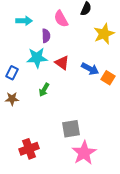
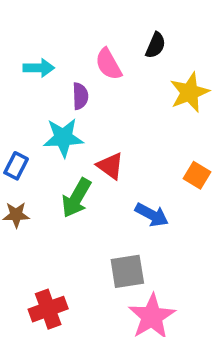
red triangle: (62, 63) -> (110, 166), moved
blue arrow: (90, 69) -> (152, 215), moved
green arrow: (44, 90) -> (76, 198), size x1.5

